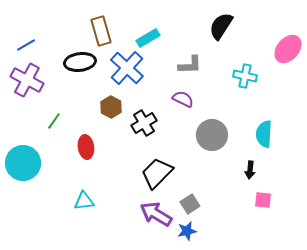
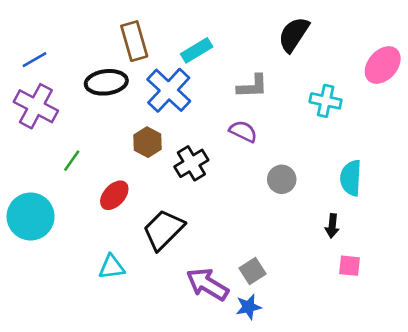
gray circle: (212, 135) -> (282, 179), size x0.7
red ellipse: (86, 147) -> (114, 195), turned 50
black trapezoid: (157, 173) -> (163, 230), moved

